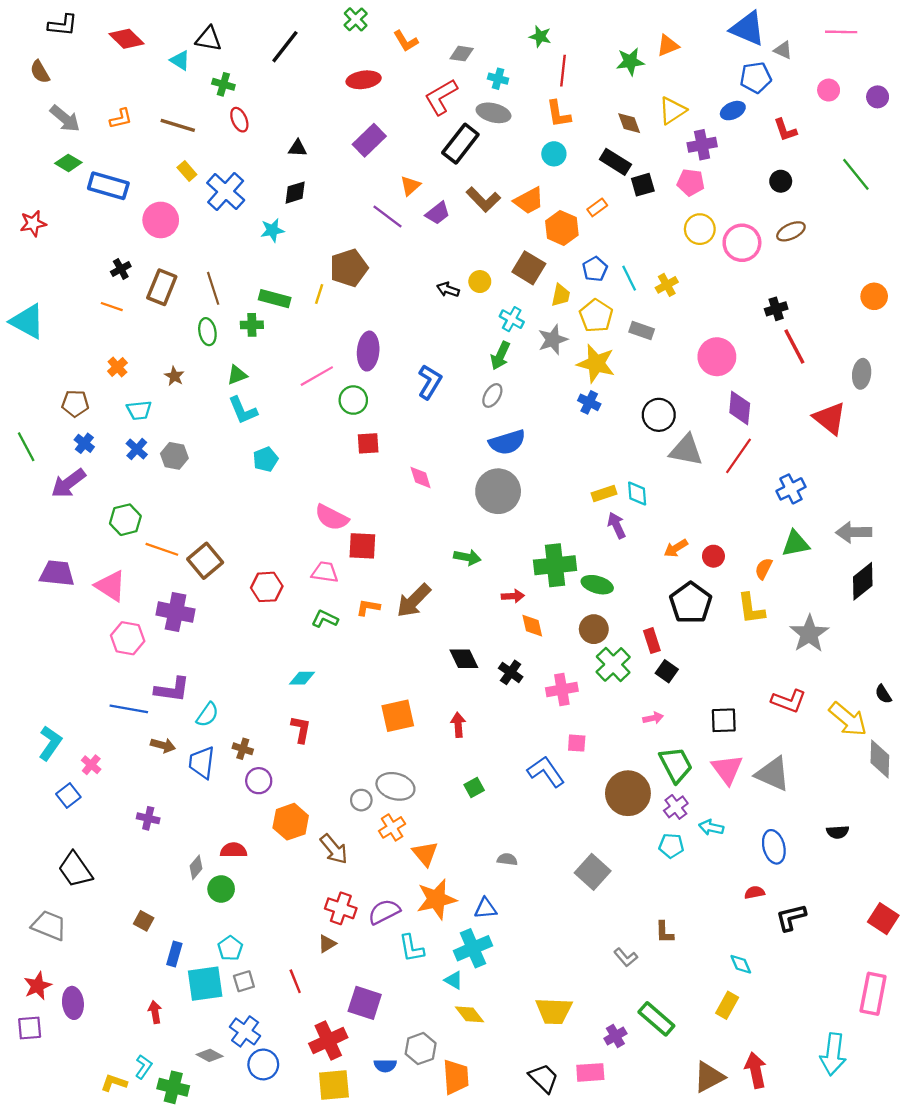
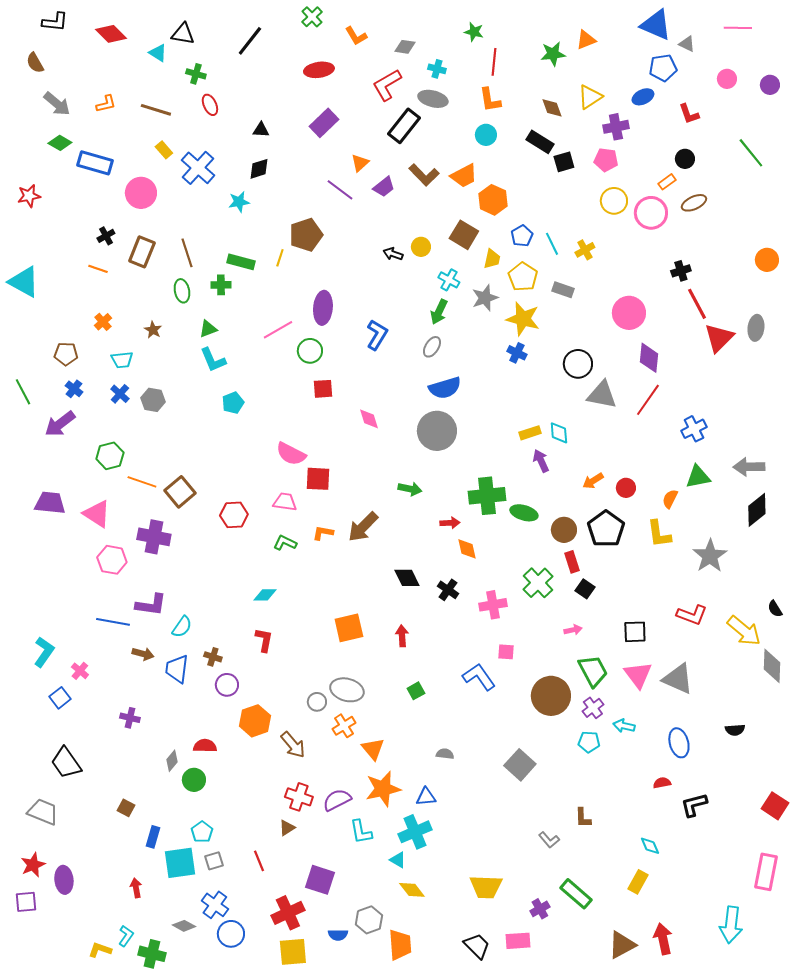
orange rectangle: (597, 207) -> (667, 182), moved
red triangle: (830, 418) -> (719, 338), moved, turned 36
brown circle: (594, 629) -> (564, 530), moved

